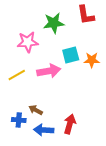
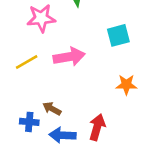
cyan square: (71, 55) -> (118, 35), moved
orange star: (92, 60) -> (126, 85), moved

